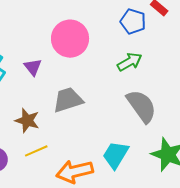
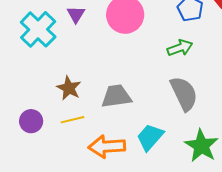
purple triangle: (33, 67) -> (76, 14), moved
gray trapezoid: (68, 100) -> (116, 96), moved

